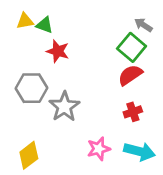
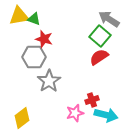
yellow triangle: (25, 21) -> (19, 16), size x1.5
gray arrow: (143, 25) -> (109, 19), size x1.5
gray hexagon: (31, 88) -> (34, 57), moved
red cross: (133, 112) -> (92, 100), moved

